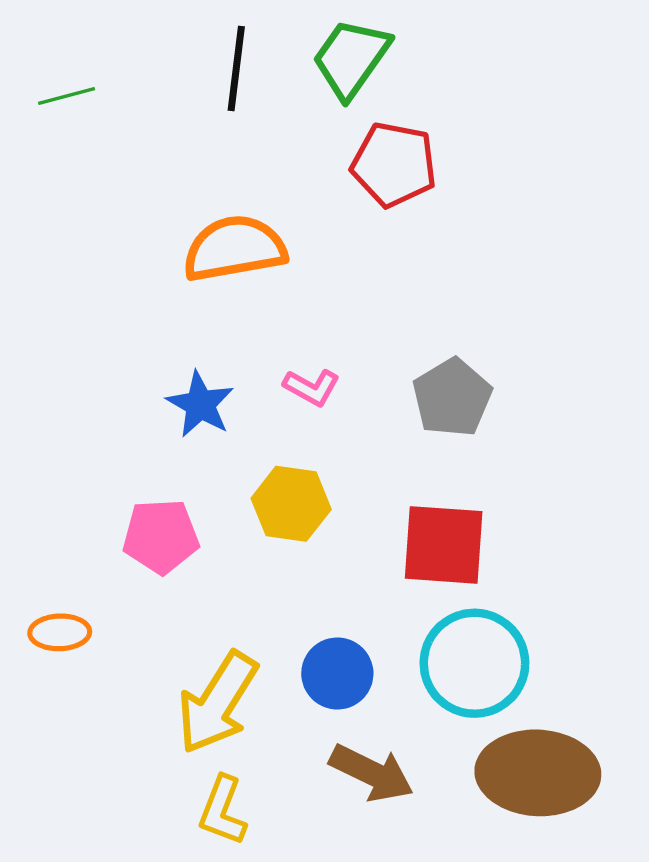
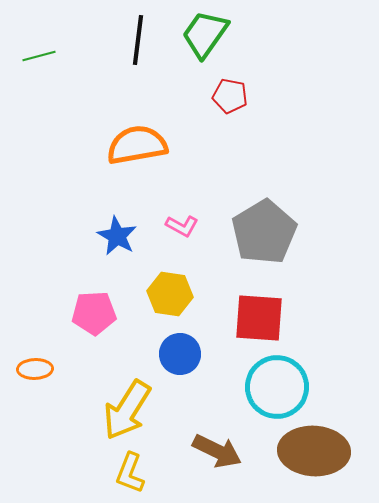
red pentagon: (394, 165) -> (230, 96), size x0.7
gray pentagon: (452, 398) -> (264, 232), size x1.4
blue circle: (337, 674) -> (180, 354), moved

